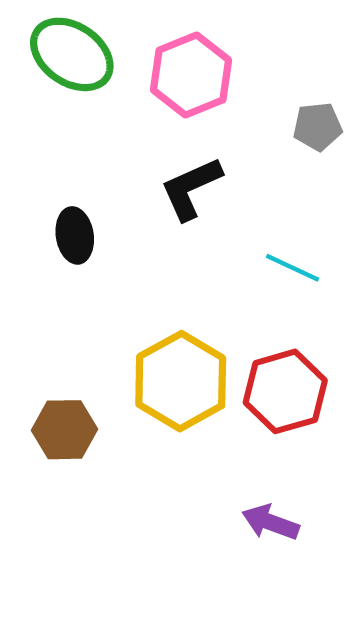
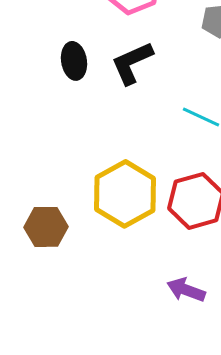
black ellipse: (75, 235) -> (74, 61), moved

